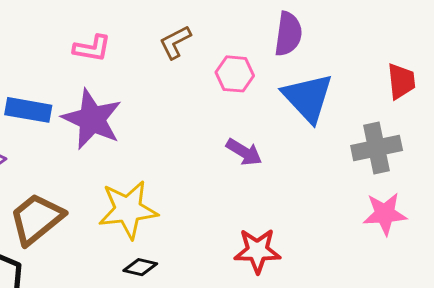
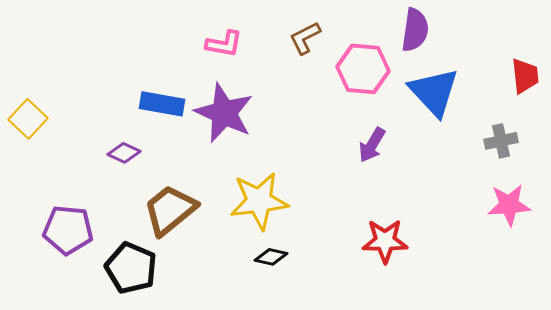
pink hexagon: (235, 74) -> (363, 69), size x1.4
gray cross: (377, 148) -> (501, 141), size x0.7
purple arrow: (244, 152) -> (372, 145), turned 90

